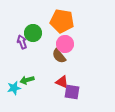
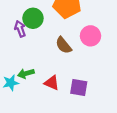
pink circle: (65, 44) -> (90, 36), moved
red triangle: (62, 82) -> (52, 83), moved

